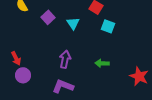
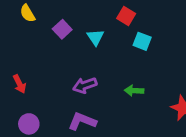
purple arrow: (65, 59) -> (85, 85), turned -120
purple circle: (23, 75) -> (29, 124), moved

